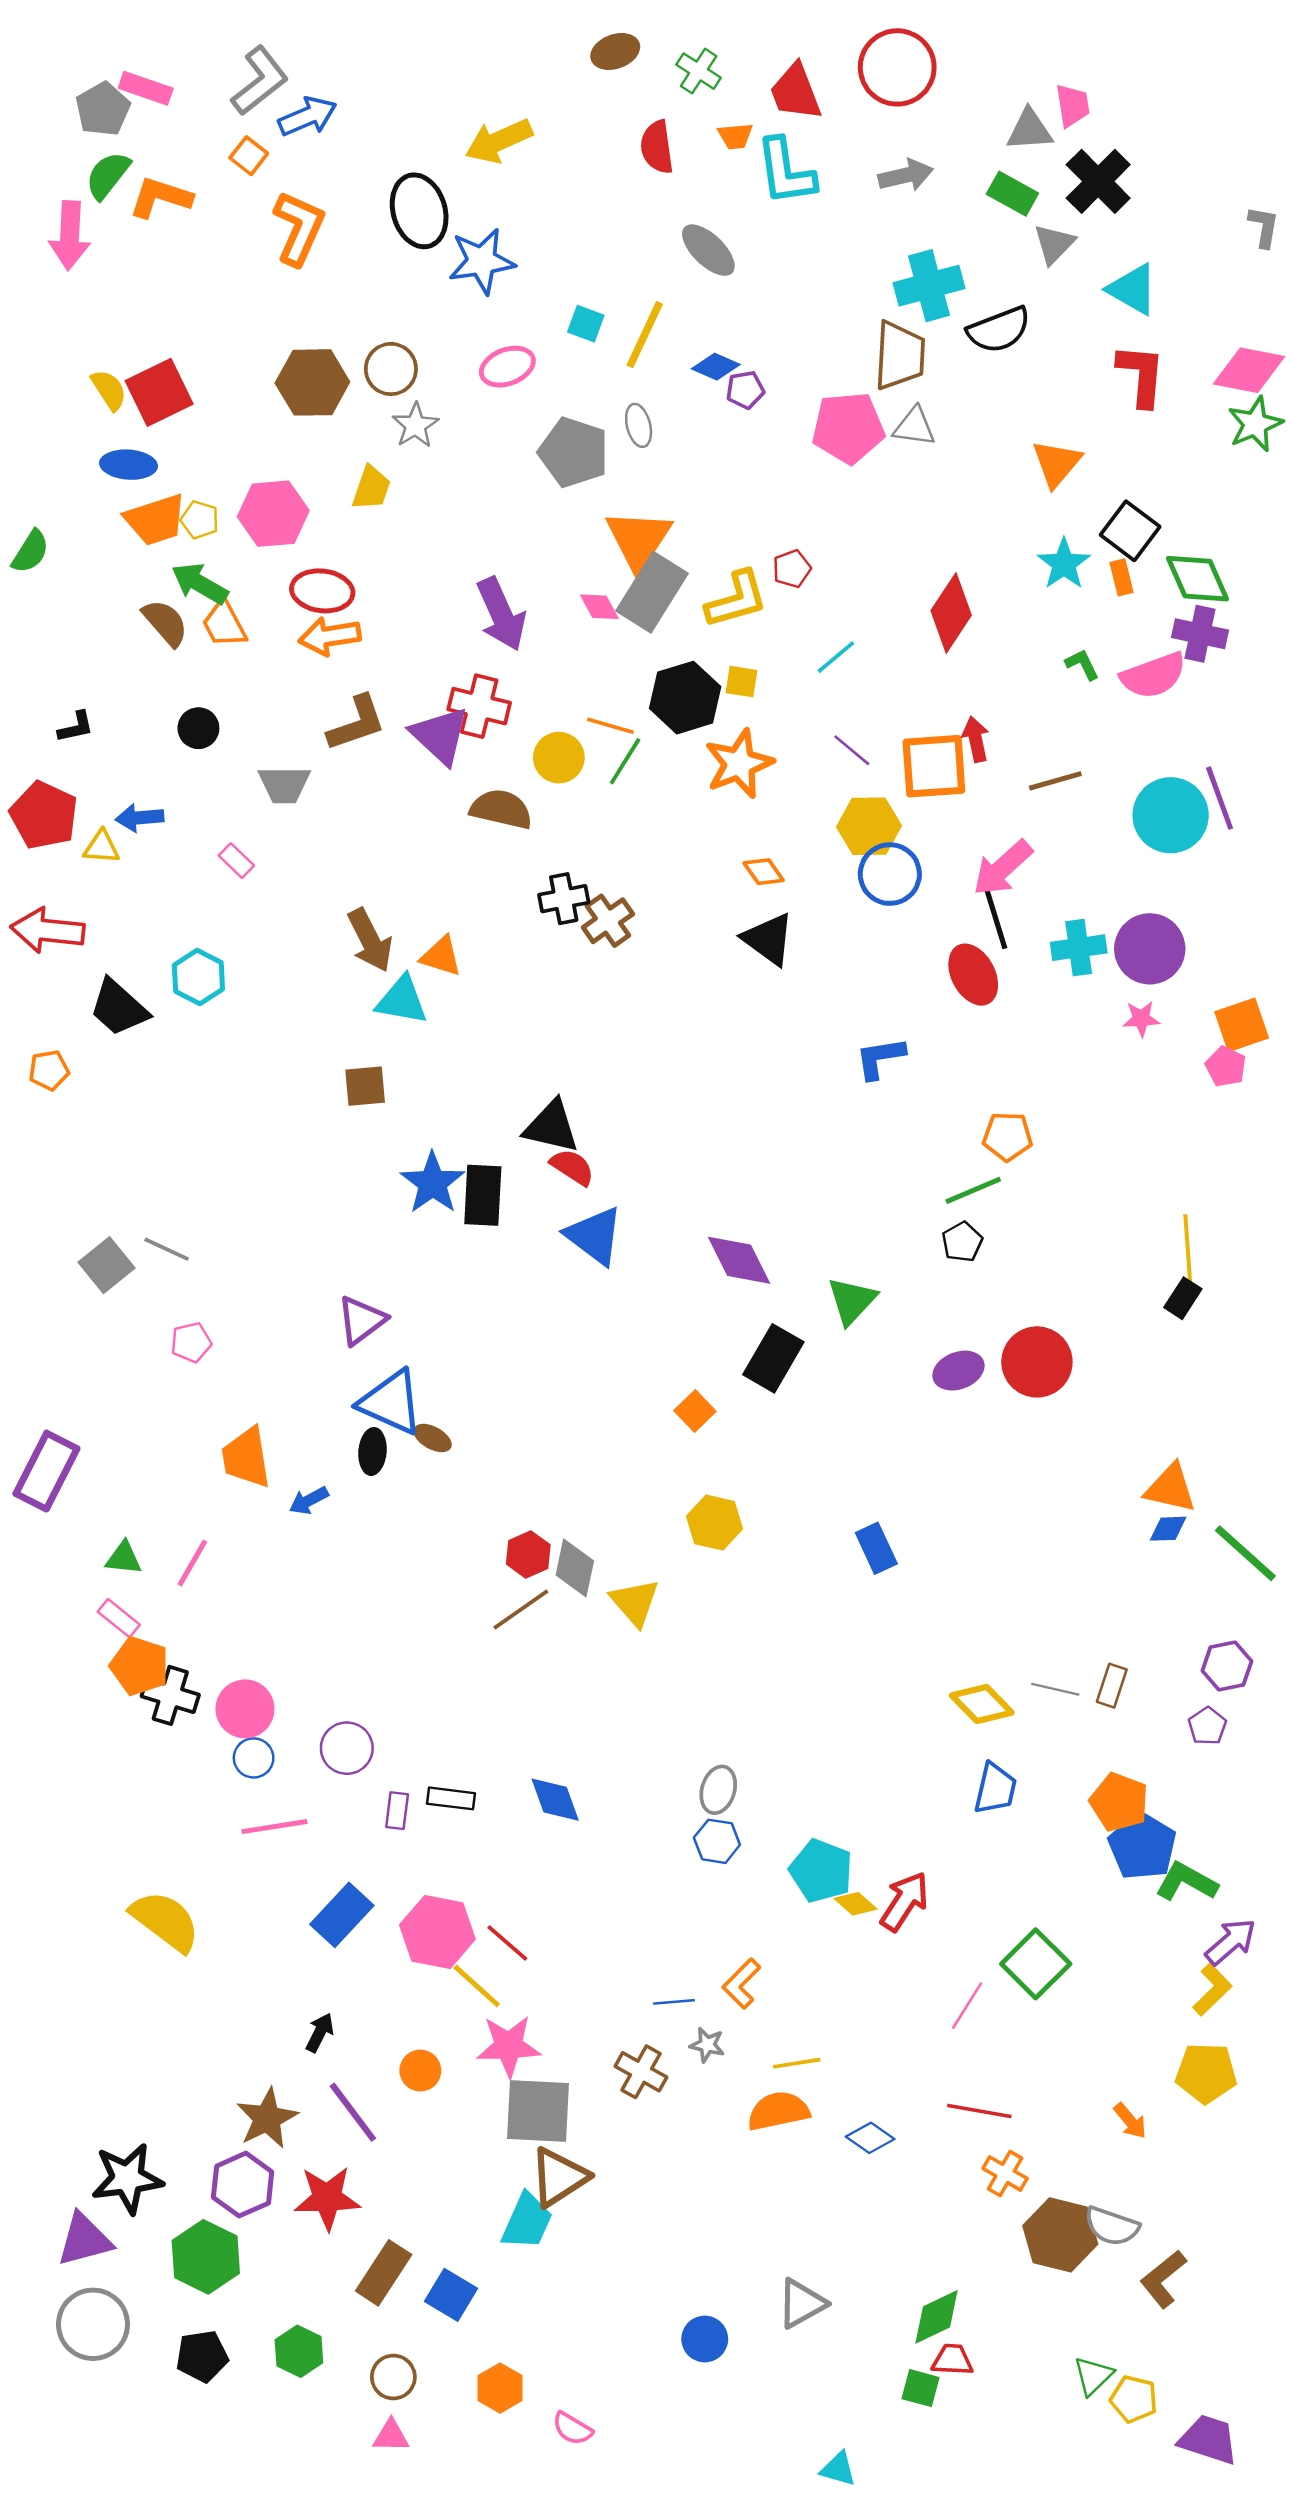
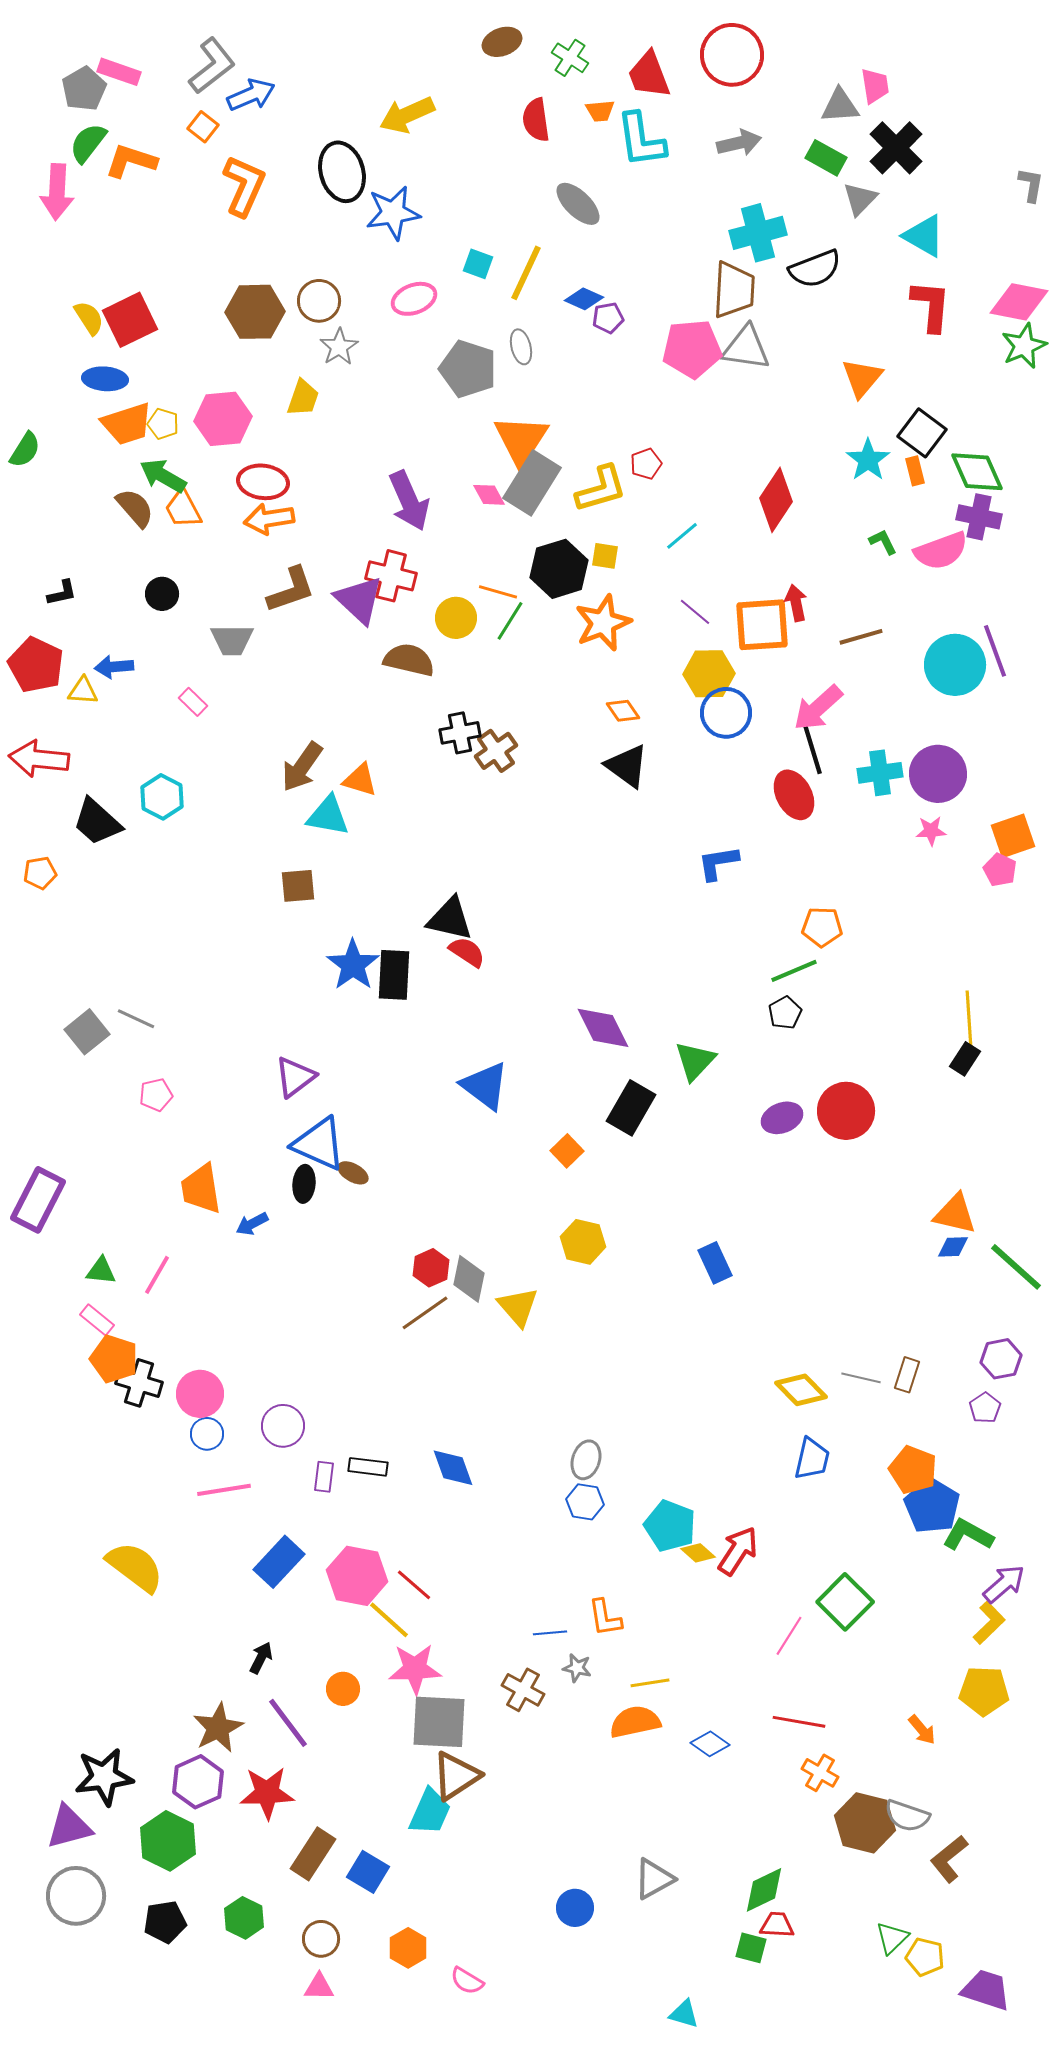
gray triangle: (914, 427) -> (746, 348), size x1.4
brown arrow: (370, 940) -> (302, 767), turned 62
blue triangle: (594, 1236) -> (485, 1086), moved
orange L-shape: (742, 1984) -> (605, 1618), turned -54

